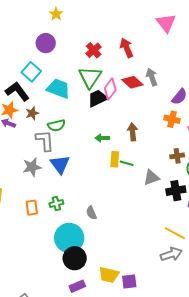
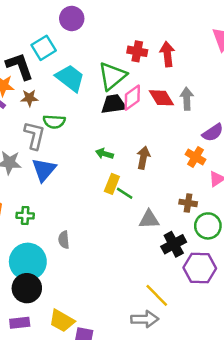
red cross: (94, 50) -> (137, 51), moved, turned 35
black cross: (176, 191) -> (174, 244), turned -36

